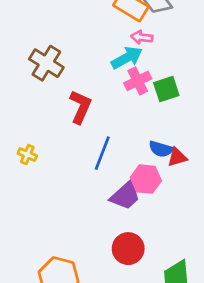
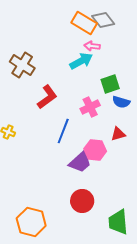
pink cross: (138, 81) -> (90, 107), moved
red L-shape: (80, 107) -> (47, 97), turned 30
blue semicircle: (161, 149) -> (121, 102), moved

